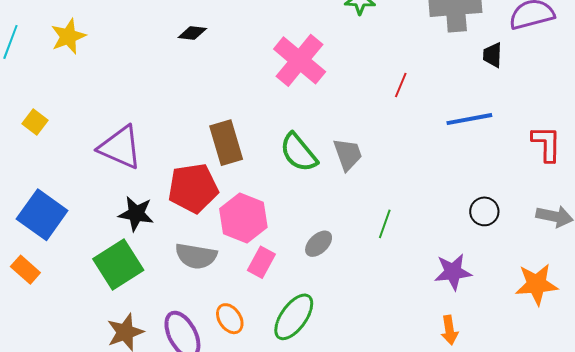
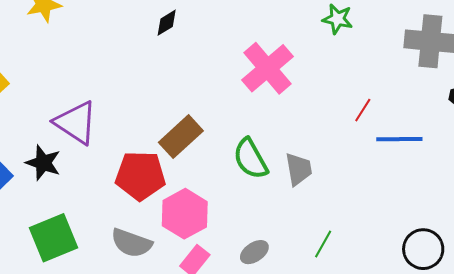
black diamond: (192, 33) -> (167, 23), turned -48
blue line: (469, 119) -> (399, 139), moved
brown rectangle: (226, 143) -> (181, 137), turned 54
black circle: (484, 211) -> (423, 249), size x1.4
black star: (136, 214) -> (43, 163), moved

